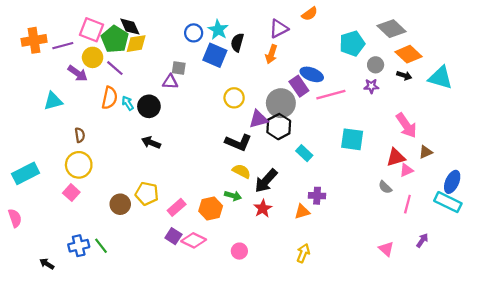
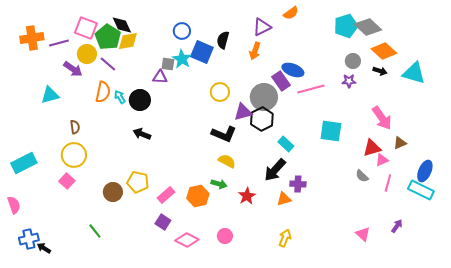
cyan star: (218, 30) -> (182, 59), moved
cyan pentagon: (352, 44) -> (346, 26), moved
black arrow: (266, 181) -> (275, 170), moved
pink line: (407, 204) -> (388, 183), moved
pink diamond: (194, 240) -> (187, 240), moved
blue cross: (79, 246) -> (29, 239), moved

